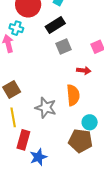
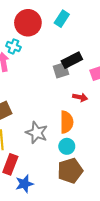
black rectangle: (55, 25) -> (72, 60), moved
cyan circle: (90, 122) -> (67, 146), moved
brown pentagon: (81, 141) -> (70, 171), turned -30

